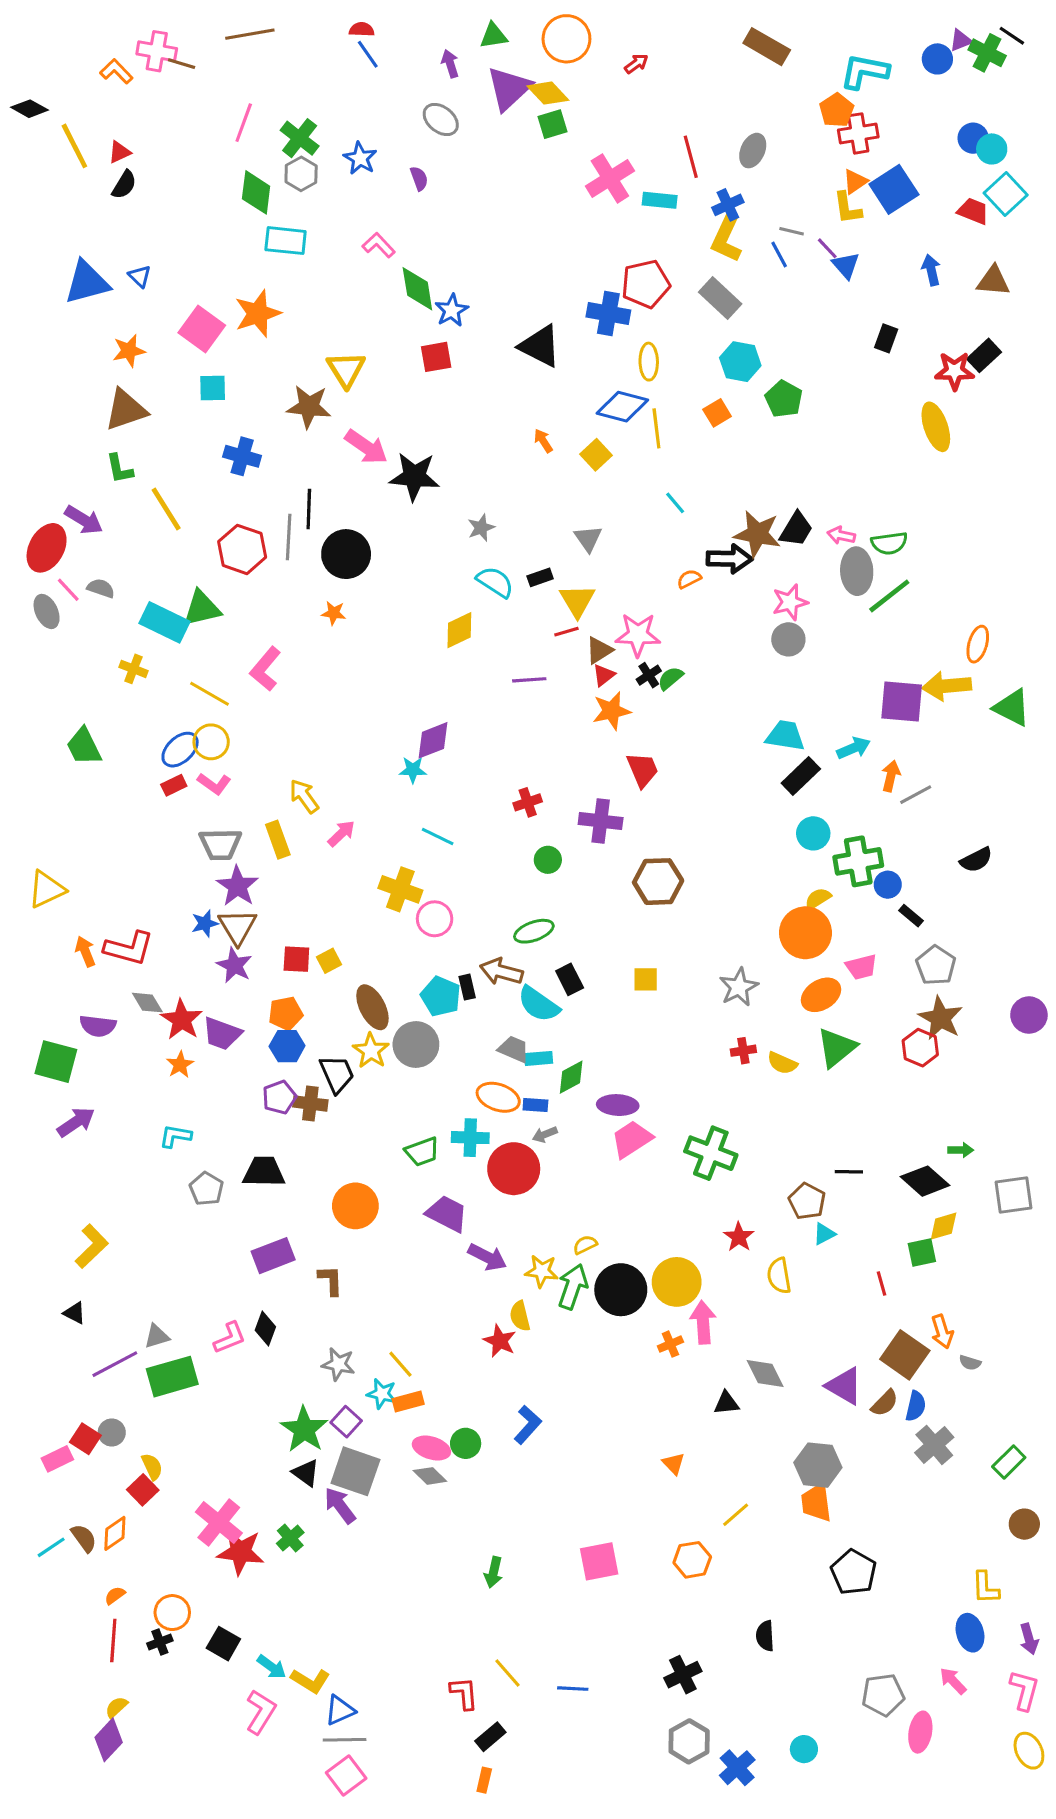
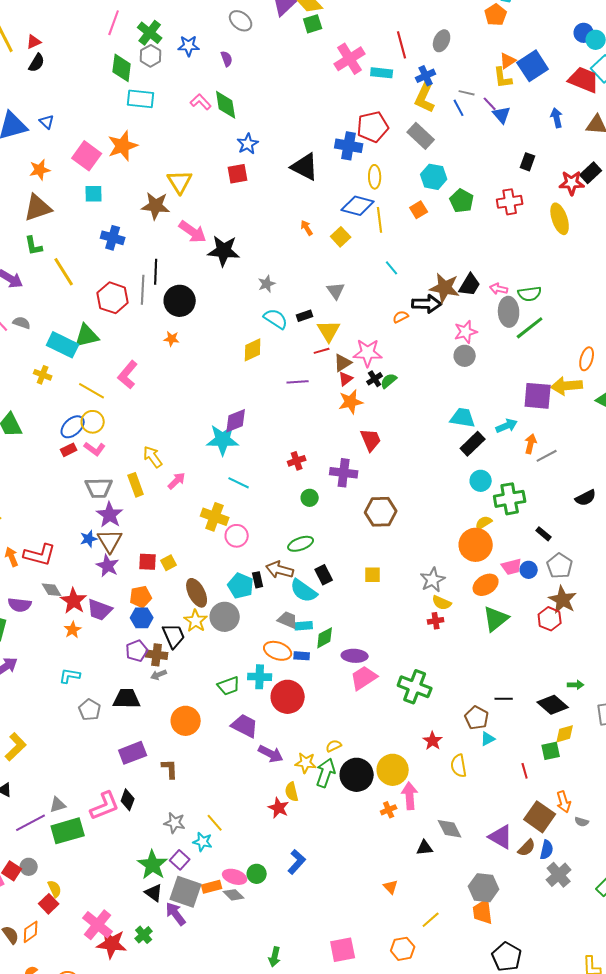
red cross: (858, 133) -> (510, 202), moved
blue star: (360, 158) -> (189, 46), turned -30
red trapezoid: (973, 211) -> (584, 80), size x1.5
green diamond: (417, 289) -> (226, 105), moved
cyan star: (413, 770) -> (223, 440), size x1.8
blue circle: (888, 885) -> (529, 570), moved
yellow semicircle: (782, 1063) -> (442, 603), moved
gray arrow: (545, 1135) -> (159, 675), moved
pink L-shape: (230, 1338) -> (105, 806), size x1.4
orange rectangle: (408, 1401) -> (212, 887), moved

